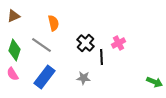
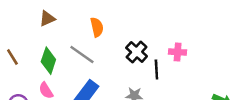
pink cross: (119, 43) -> (178, 52), turned 32

